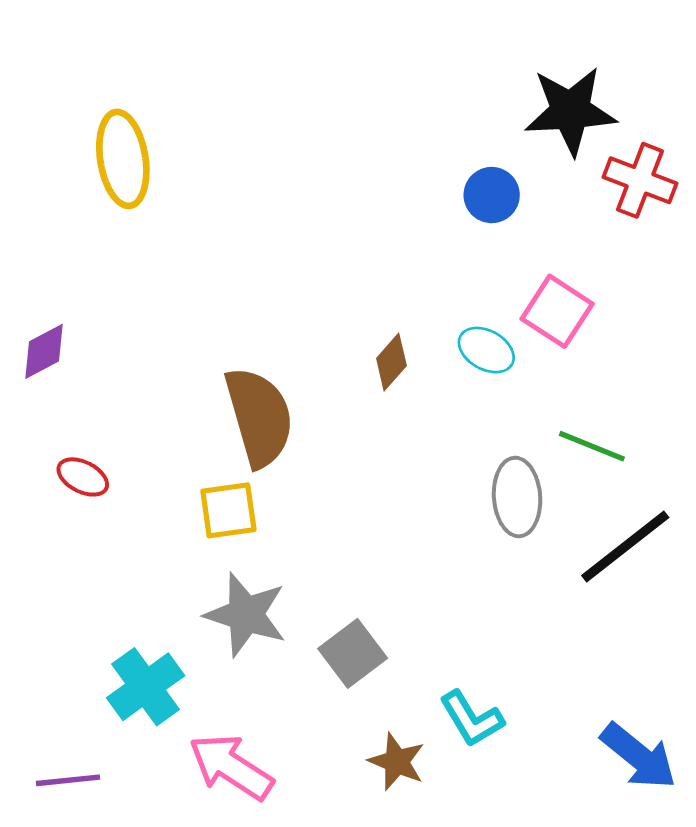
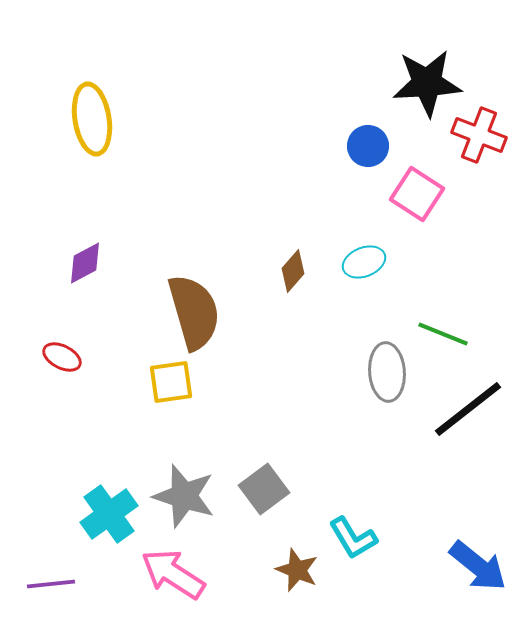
pink square: (557, 311) -> (417, 194), moved
cyan ellipse: (486, 350) -> (364, 262), turned -51
purple diamond: (44, 351) -> (85, 263), moved
gray star: (246, 615) -> (184, 496), moved

